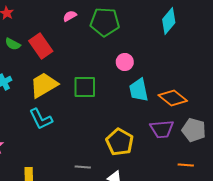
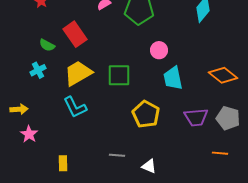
green semicircle: (13, 44) -> (47, 45), moved
orange diamond: (173, 98) -> (223, 75), moved
yellow pentagon: (120, 142) -> (146, 114), moved

